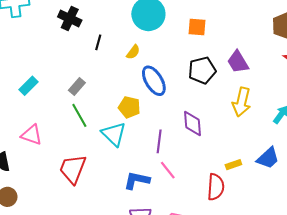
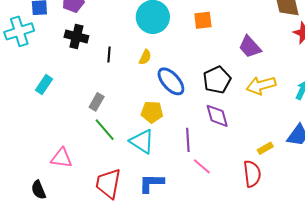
black pentagon: (202, 70) -> (217, 80), moved
cyan rectangle: (28, 86) -> (44, 85), moved
yellow arrow: (242, 102) -> (261, 85), turned 72
blue L-shape: (137, 180) -> (151, 183), moved

